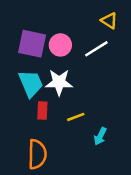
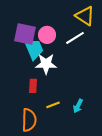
yellow triangle: (109, 21) -> (85, 16), size x1.5
cyan trapezoid: (31, 84) -> (34, 49), moved
yellow line: (76, 117) -> (53, 105), moved

